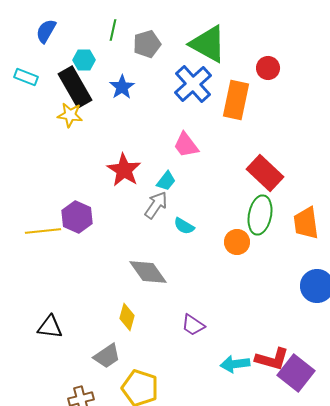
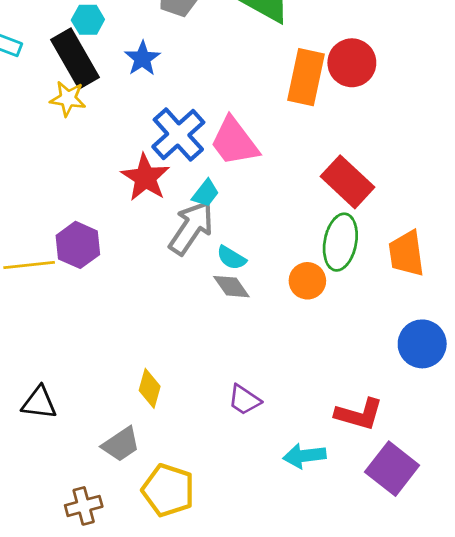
red circle: (268, 68) -> (352, 63), moved, size x1.4
blue cross: (193, 84) -> (178, 134), moved
pink trapezoid: (186, 145) -> (234, 142), size x1.4
gray arrow: (156, 205) -> (191, 228), size x1.4
gray diamond: (148, 272) -> (231, 287), moved, size x0.7
red L-shape: (272, 359) -> (359, 414), moved

